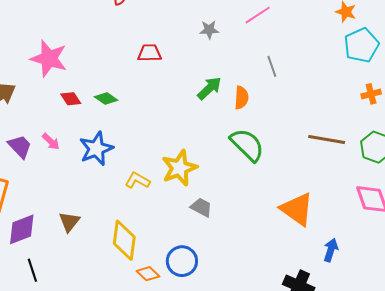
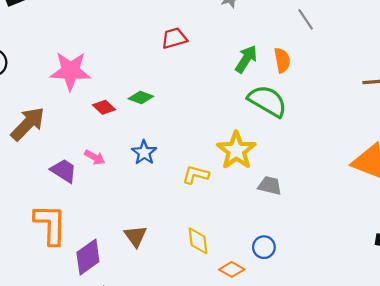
green semicircle: (247, 145) -> (267, 101), moved
blue star: (96, 149) -> (144, 153), size x0.7
yellow diamond: (124, 240) -> (198, 241), size x0.7
blue circle: (182, 261) -> (264, 247), size x0.7

